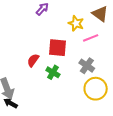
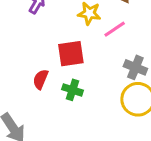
gray cross: (87, 66) -> (135, 67), moved

